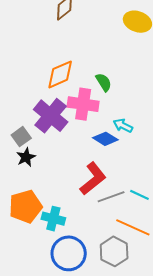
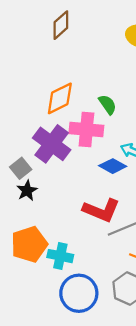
red L-shape: (93, 179) -> (101, 210), turned 64

